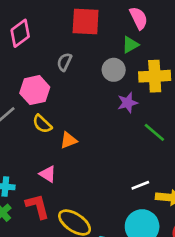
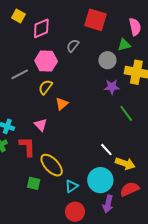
pink diamond: (20, 33) -> (41, 28), moved
yellow semicircle: (42, 124) -> (45, 87), turned 70
orange triangle: (69, 140) -> (62, 104), turned -32
white line: (140, 185) -> (106, 150), turned 56

